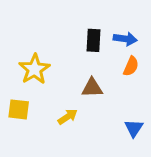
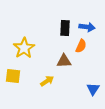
orange semicircle: (131, 66) -> (81, 46), moved

